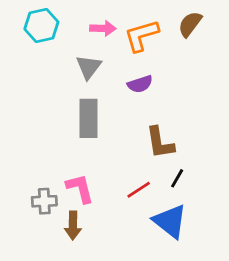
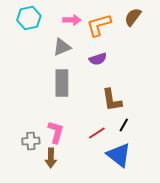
gray triangle: (89, 67) -> (62, 47), turned 30
pink L-shape: (80, 188) -> (56, 132), turned 30

